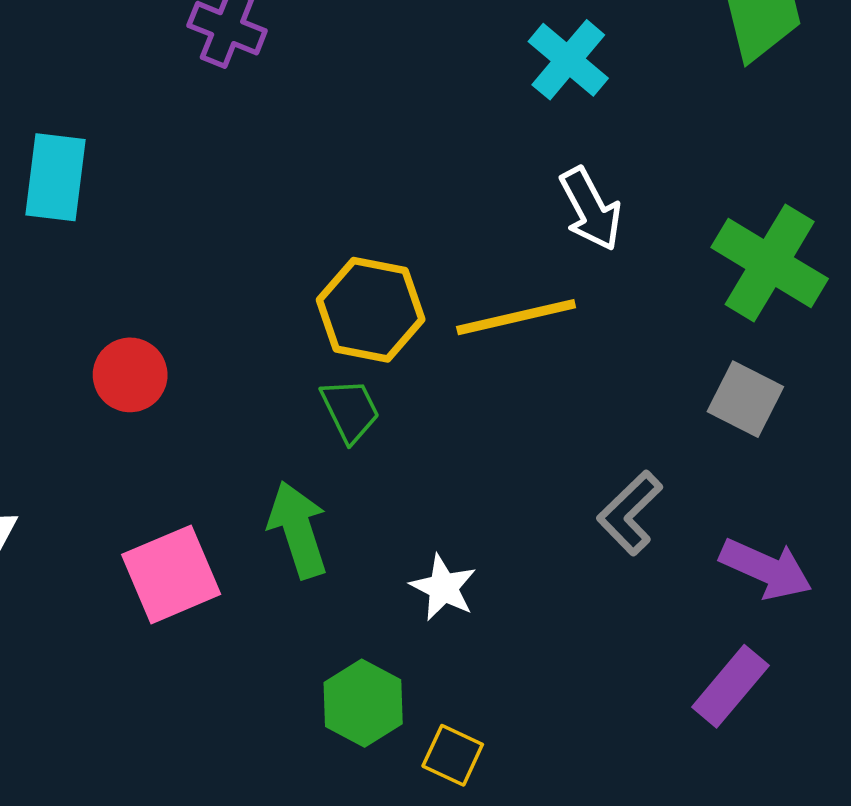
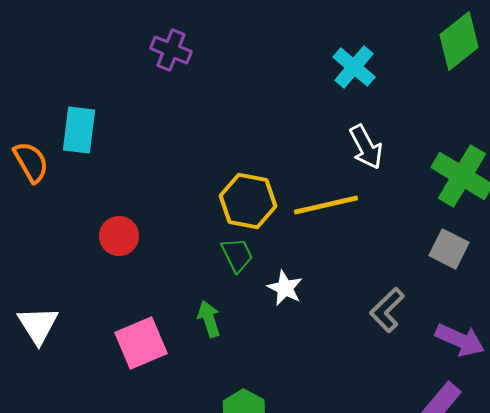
green arrow: (298, 530) -> (209, 319), size x0.7
white star: (443, 587) -> (285, 288), moved

